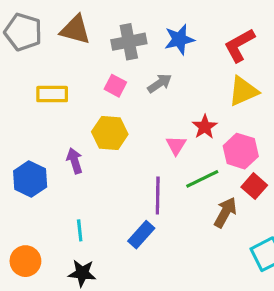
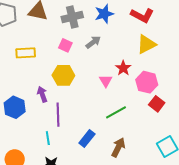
red L-shape: (239, 45) -> (142, 15), turned -120
green line: (202, 179) -> (116, 112), moved
purple line: (158, 195) -> (58, 115), moved
brown arrow: (225, 212) -> (118, 147), moved

